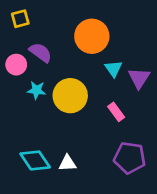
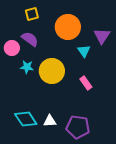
yellow square: (20, 19) -> (32, 14), moved
purple triangle: (139, 78) -> (102, 36), moved
purple pentagon: (130, 158) -> (78, 127), moved

